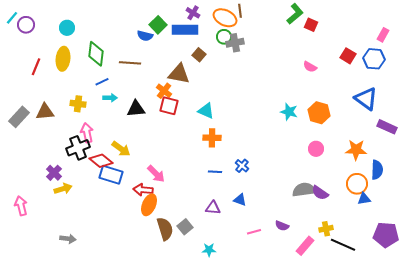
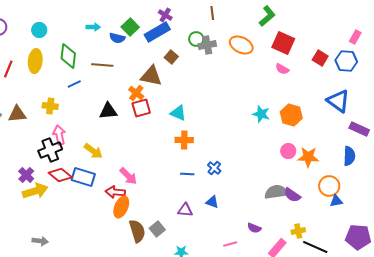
orange ellipse: (225, 18) -> (241, 45), moved
red square: (311, 25) -> (283, 43), moved, size x1.6
blue rectangle: (185, 30) -> (157, 32), turned -30
cyan arrow: (110, 98) -> (93, 27), moved
red square: (169, 106) -> (141, 108), turned -30
orange star: (356, 150) -> (308, 157), moved
red diamond: (101, 161) -> (60, 175), moved
blue semicircle: (377, 170) -> (349, 156), moved
yellow arrow: (63, 189) -> (35, 191), size x1.4
pink line: (254, 232) -> (230, 244), moved

